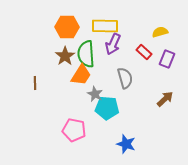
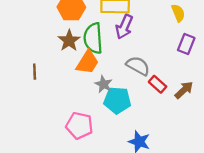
yellow semicircle: (160, 32) -> (178, 13), turned 84
red rectangle: (144, 52) -> (158, 84), moved
gray semicircle: (125, 78) -> (138, 66), turned -45

